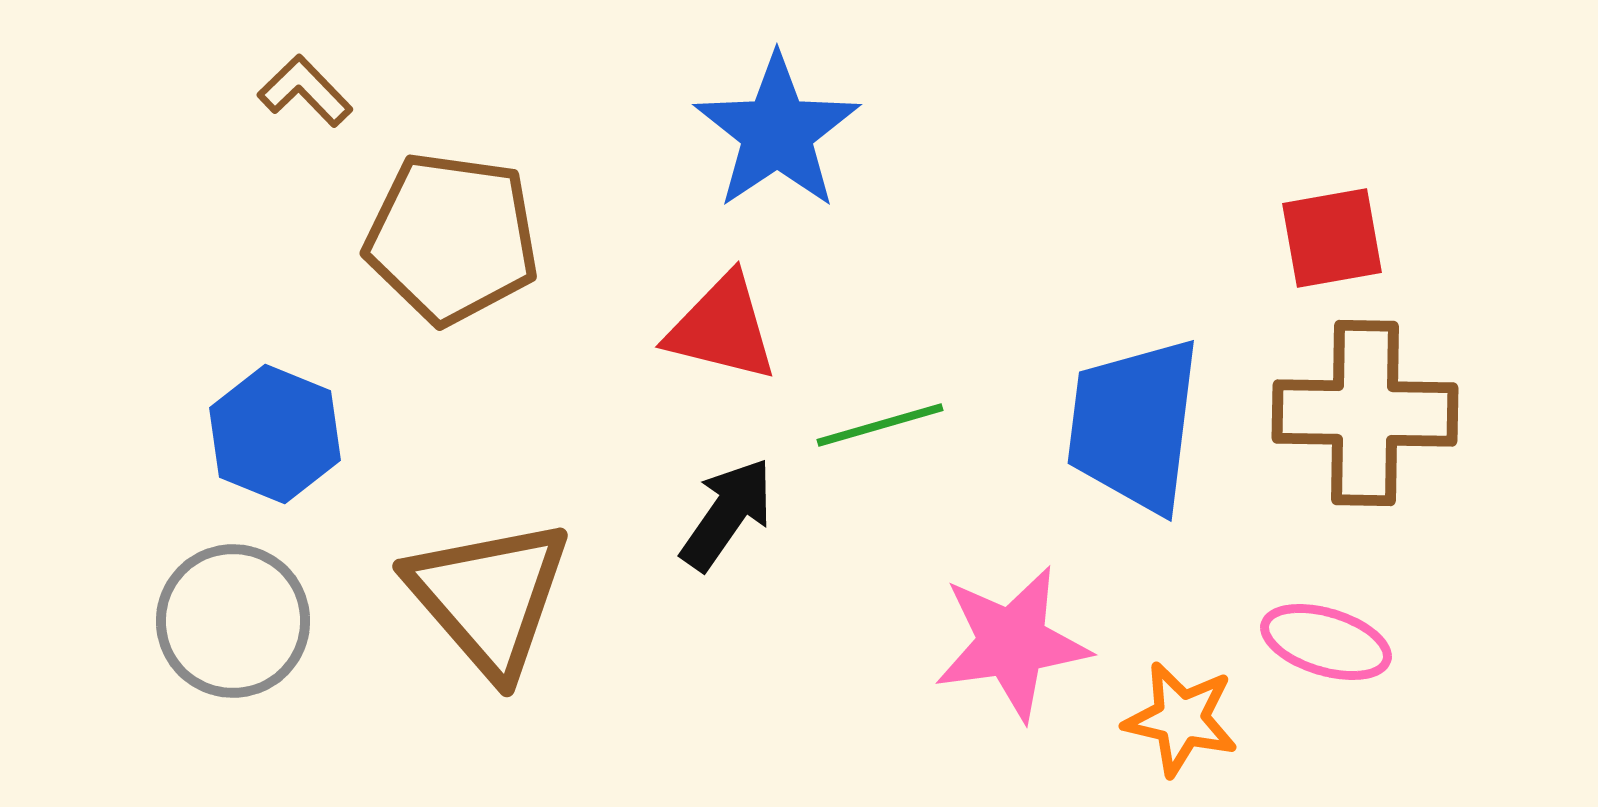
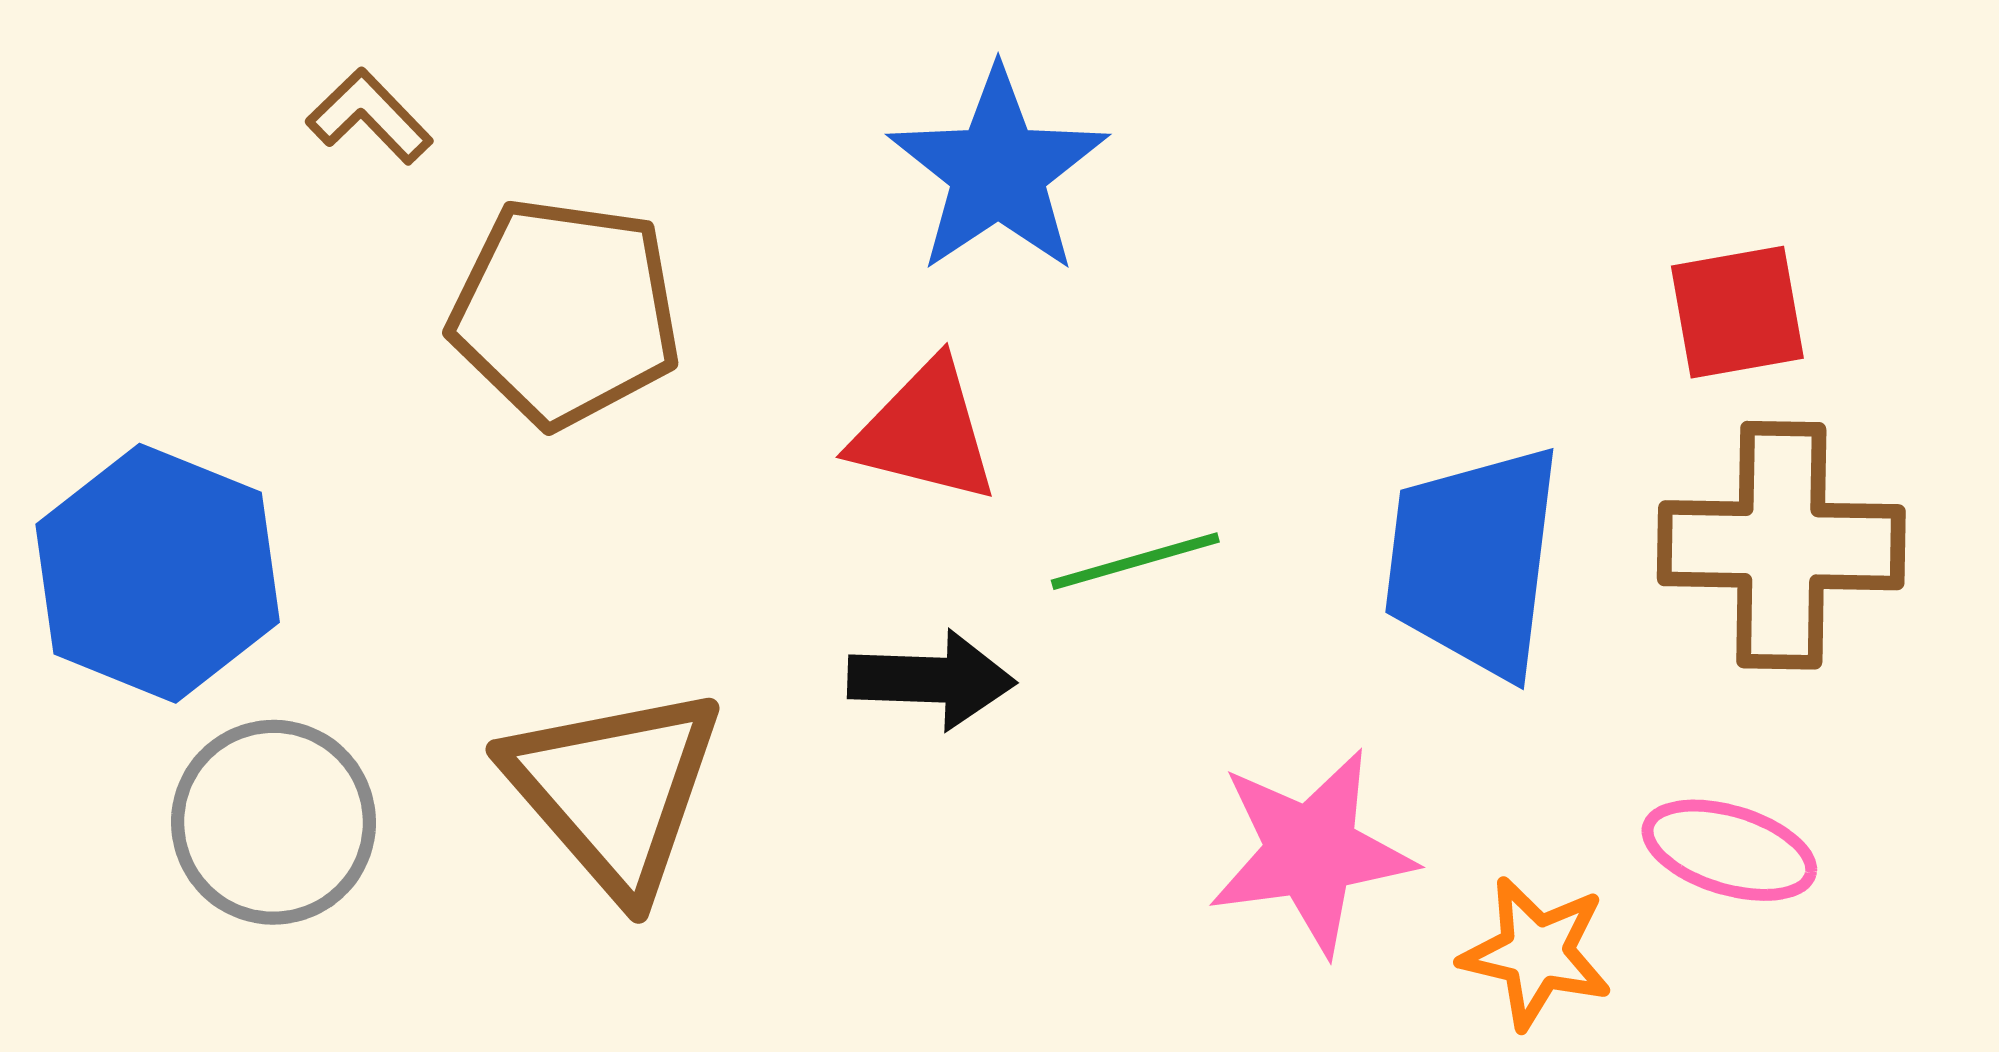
blue hexagon: (275, 434) -> (158, 573), moved, size x1.4
black arrow: (727, 514) -> (932, 680), turned 57

